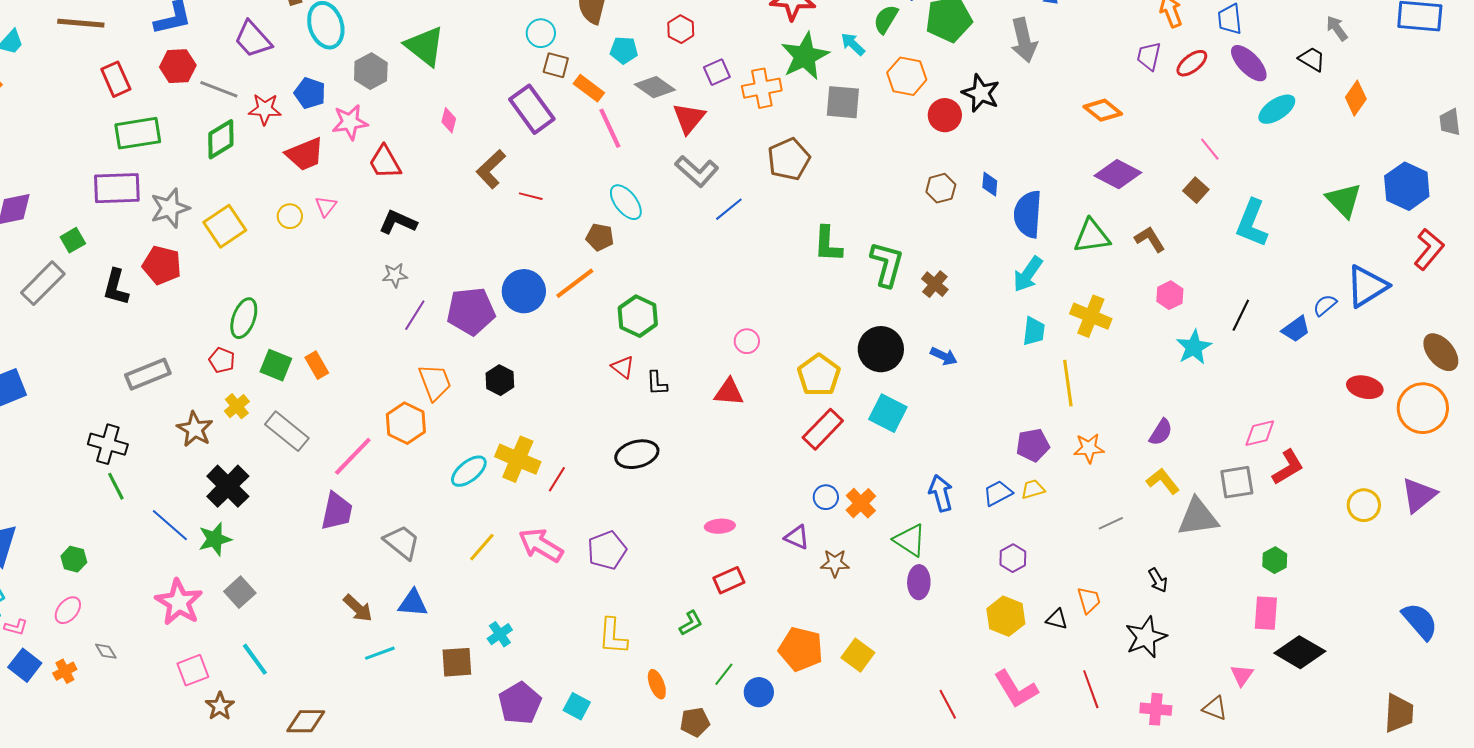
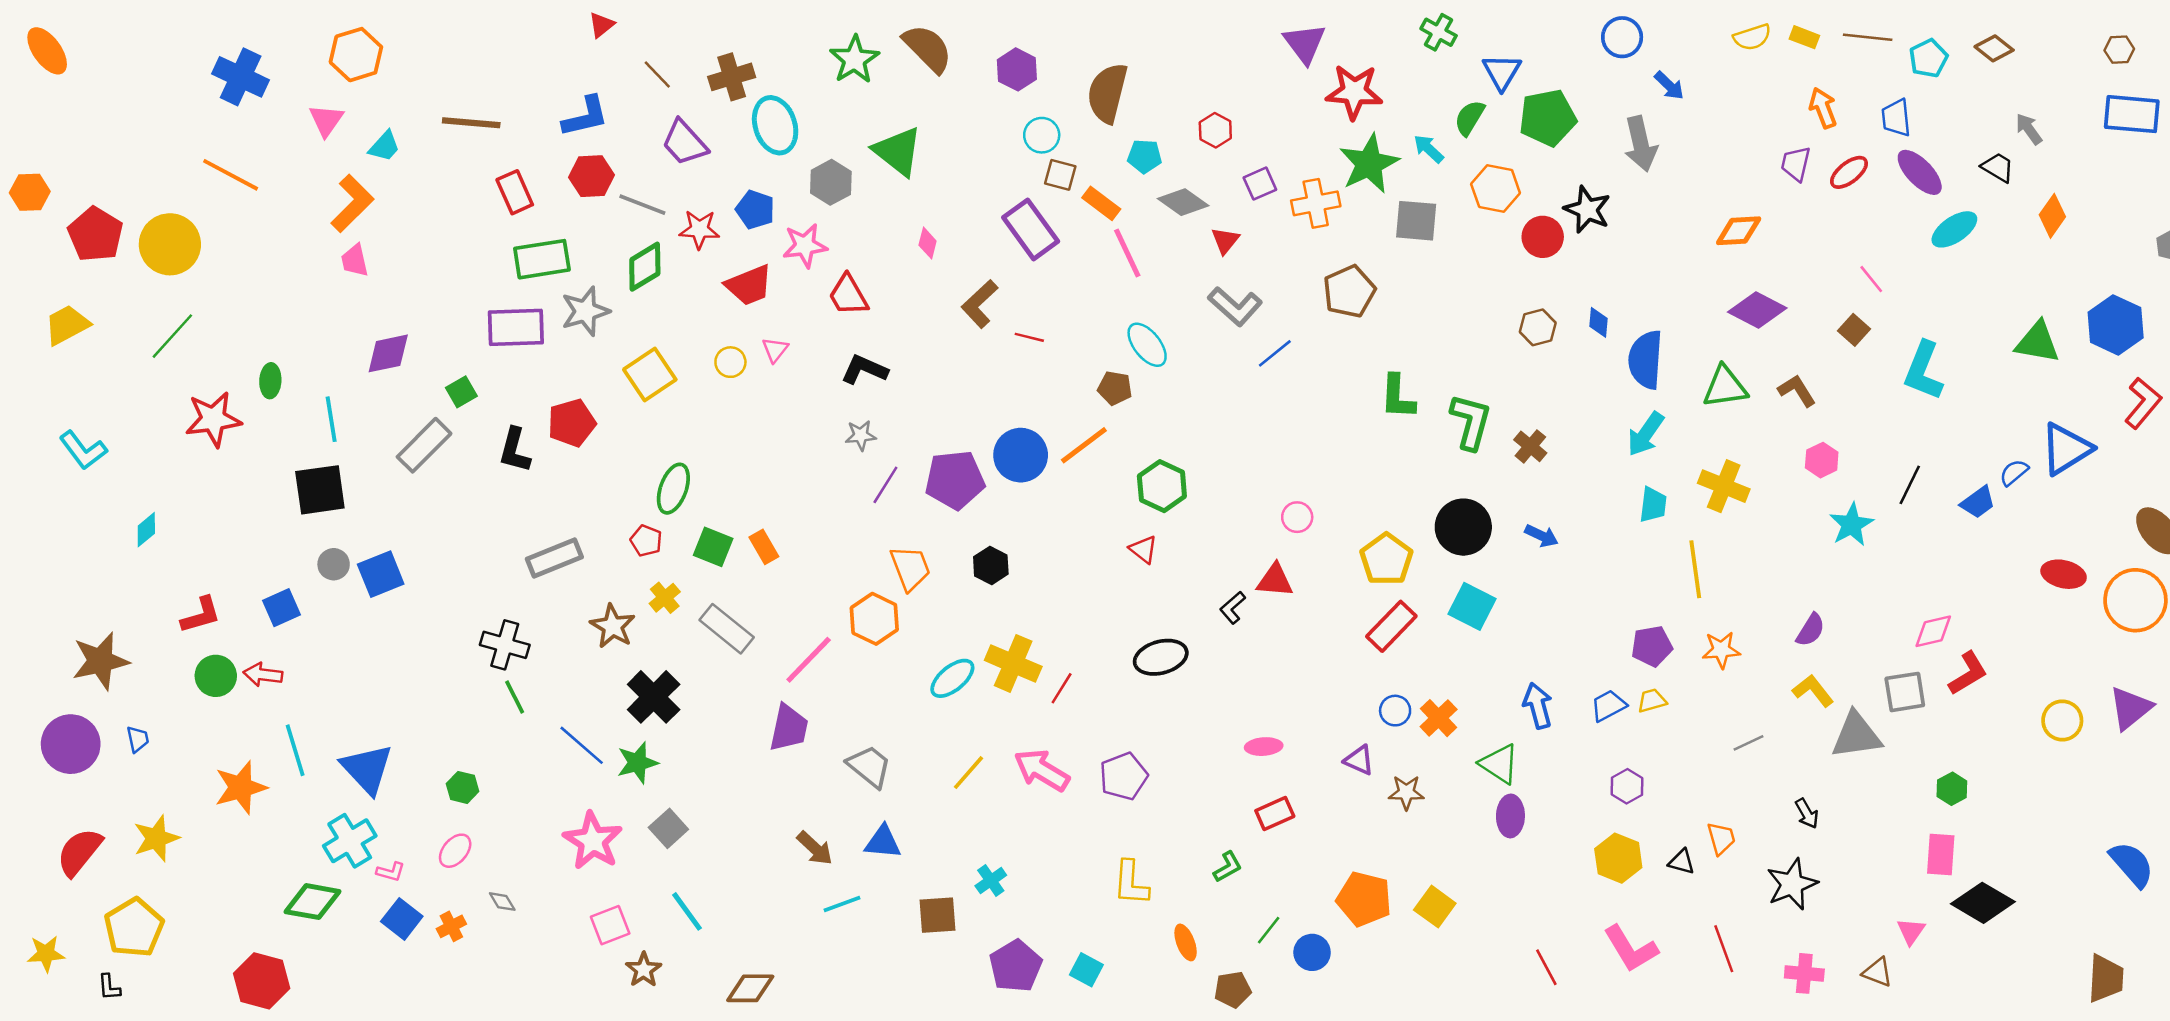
orange diamond: (1103, 110) -> (1739, 231), turned -42
red triangle: (689, 118) -> (1225, 241), size x0.7
green triangle: (1344, 200) -> (2037, 342), turned -36
gray star: (170, 208) -> (585, 311), moved
red pentagon: (162, 265) -> (572, 423), turned -30
black L-shape: (657, 383) -> (1233, 608), moved, turned 52

